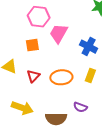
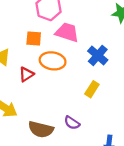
pink trapezoid: (59, 33) -> (67, 32), turned 65
orange ellipse: (61, 77) -> (53, 61), moved

